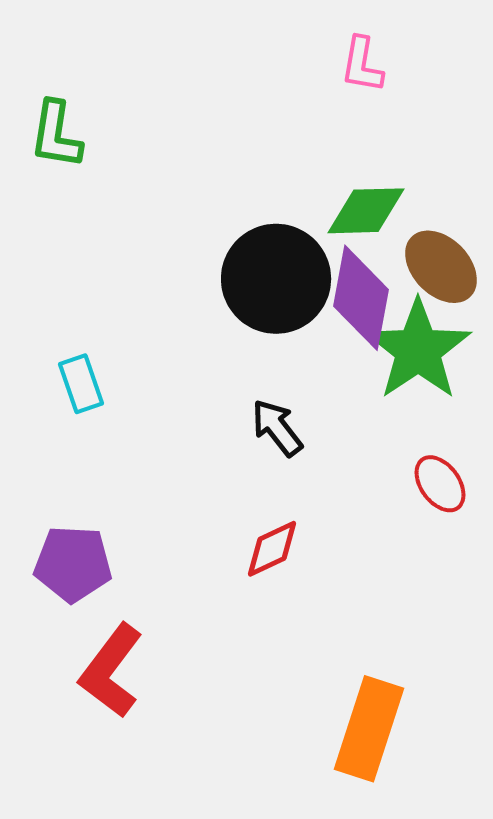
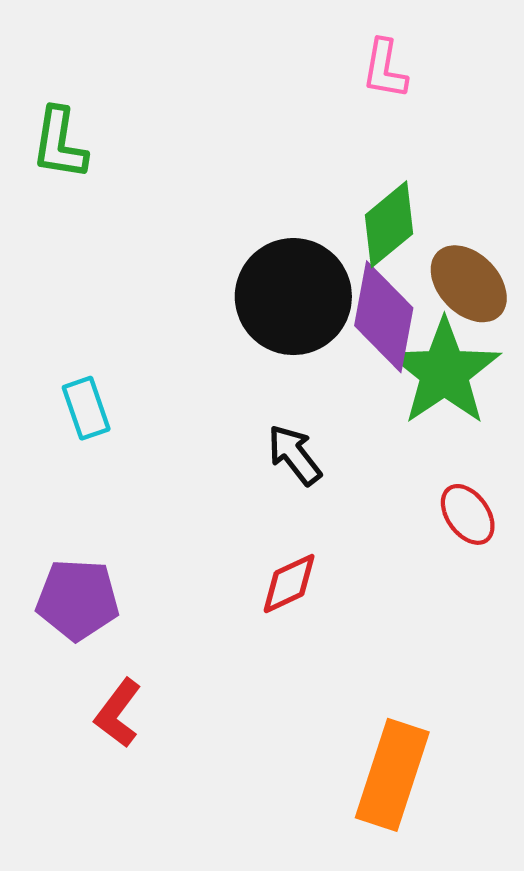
green diamond: (366, 211) -> (389, 224), turned -38
red L-shape: (111, 671) -> (118, 713), size x0.7

